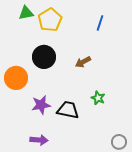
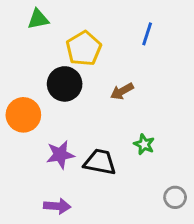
yellow pentagon: (50, 20) -> (84, 49), moved
gray circle: (119, 142) -> (175, 197), moved

